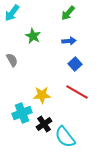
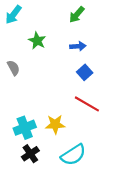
yellow star: (42, 95) -> (55, 124), moved
black cross: (44, 124) -> (30, 154), moved
cyan semicircle: (65, 137) -> (73, 155), turned -85

